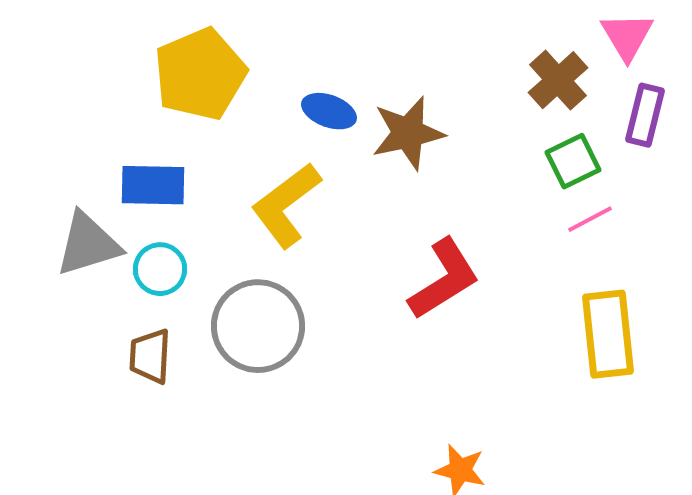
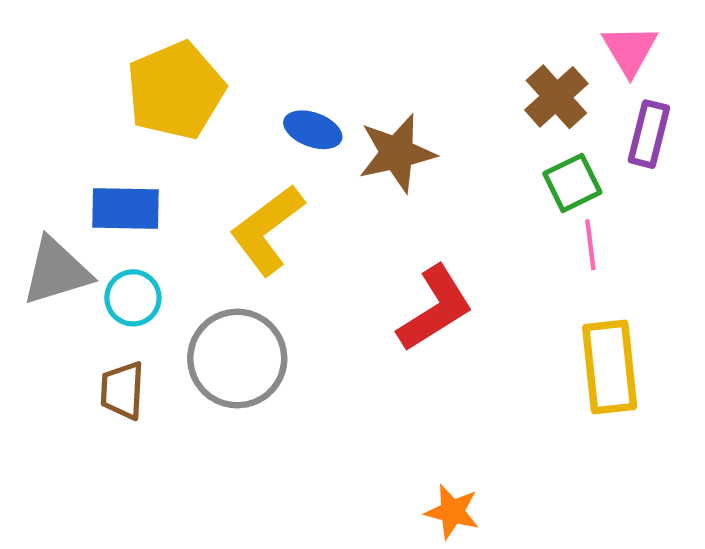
pink line: (590, 219) -> (590, 245), turned -69

